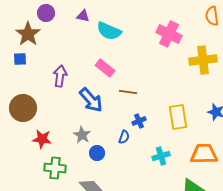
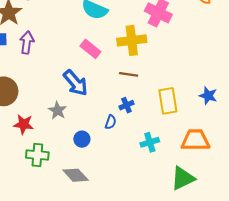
yellow cross: (203, 60) -> (132, 40), moved
purple arrow: (60, 76) -> (27, 43), moved
brown line: (128, 92) -> (129, 74), moved
gray star: (82, 135) -> (58, 110), moved

